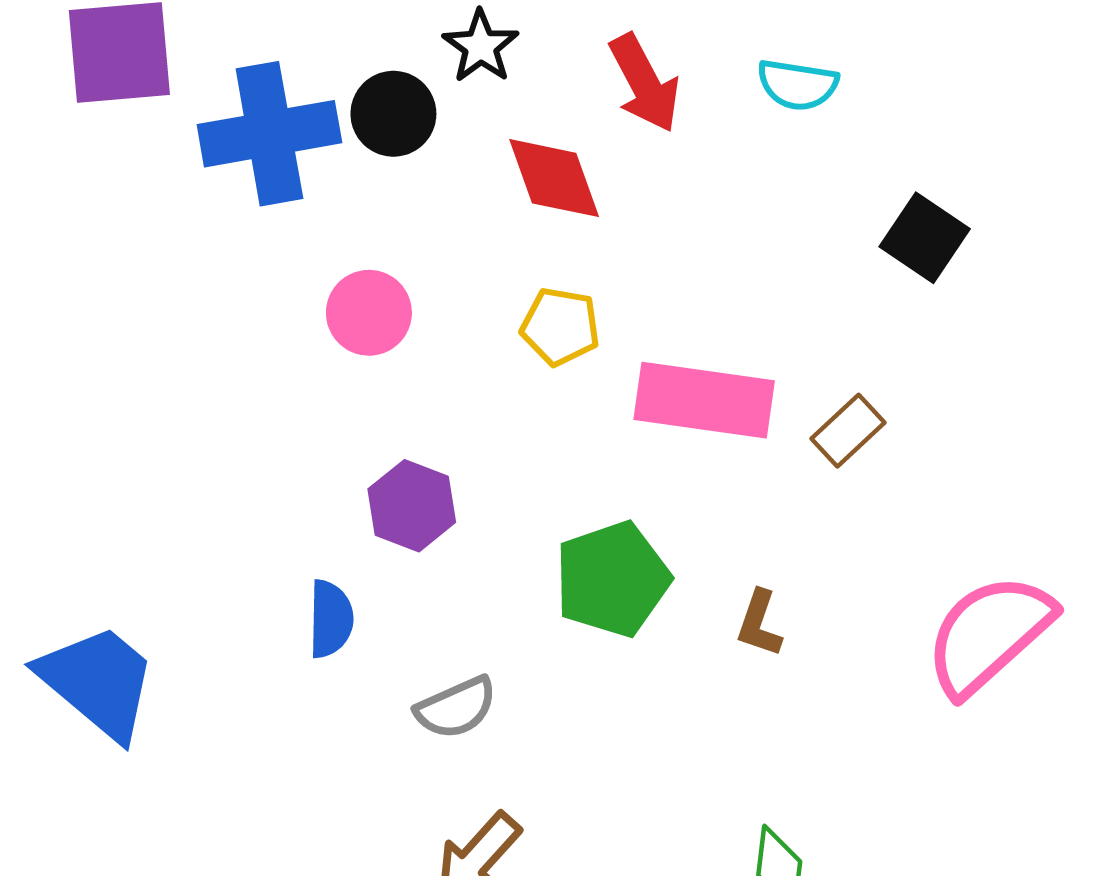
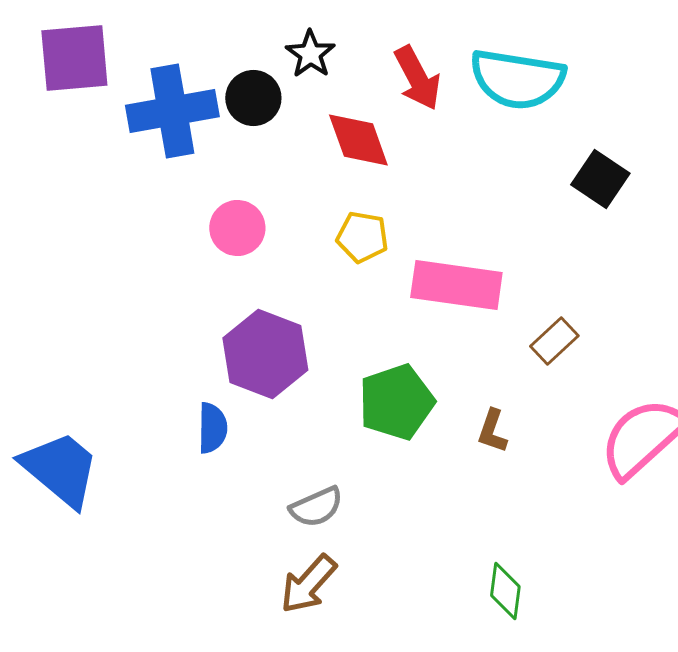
cyan semicircle: (798, 85) -> (517, 79), size x1.8
brown rectangle: (848, 431) -> (554, 341), moved
purple hexagon: (412, 506) -> (265, 354), size x1.5
gray semicircle: (456, 708) -> (316, 507), moved

